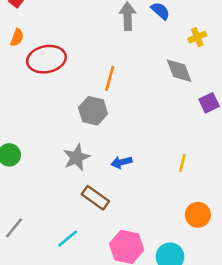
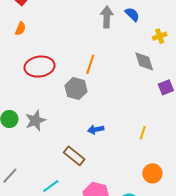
red ellipse: (46, 59) -> (40, 67), moved
gray star: (76, 157) -> (35, 120), moved

